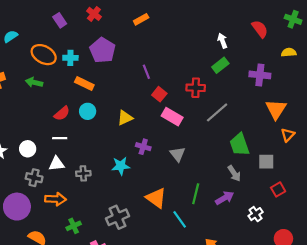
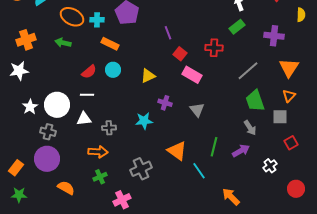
yellow semicircle: (289, 52) -> (301, 15), turned 96
gray line: (217, 112) -> (248, 71), moved
orange triangle: (288, 135) -> (289, 96), moved
white circle: (28, 149) -> (57, 105), size x1.6
gray cross: (34, 178) -> (48, 132), moved
orange arrow: (55, 199) -> (98, 152), moved

